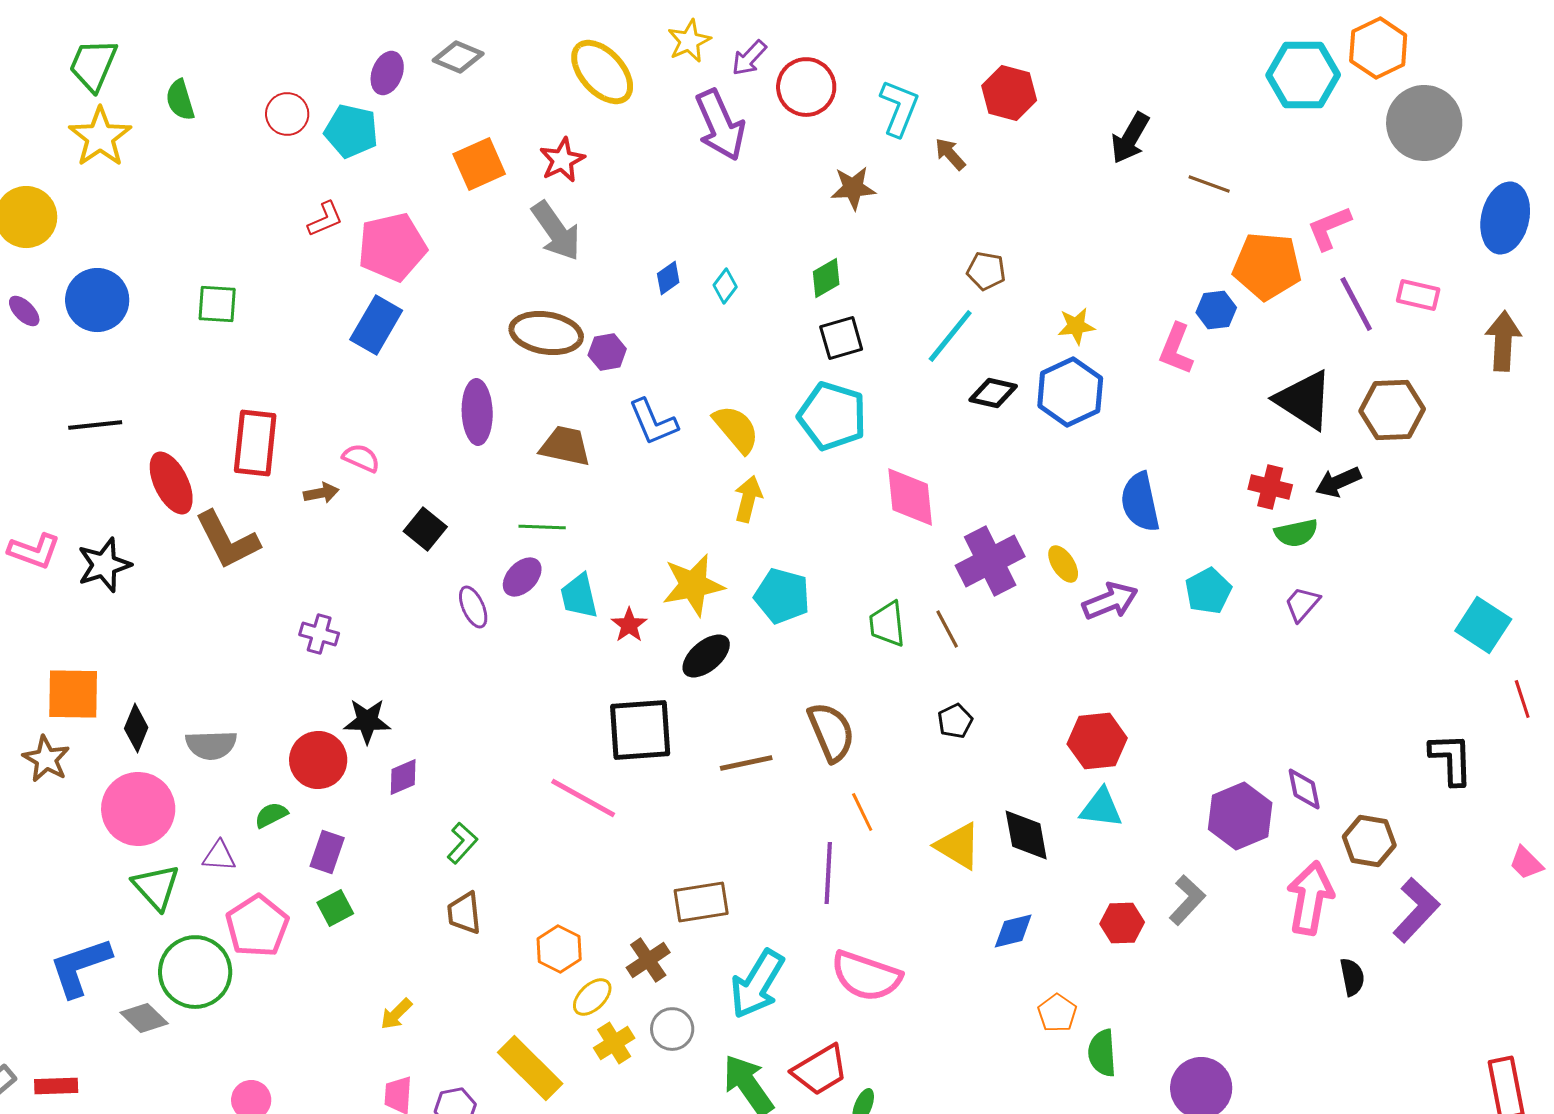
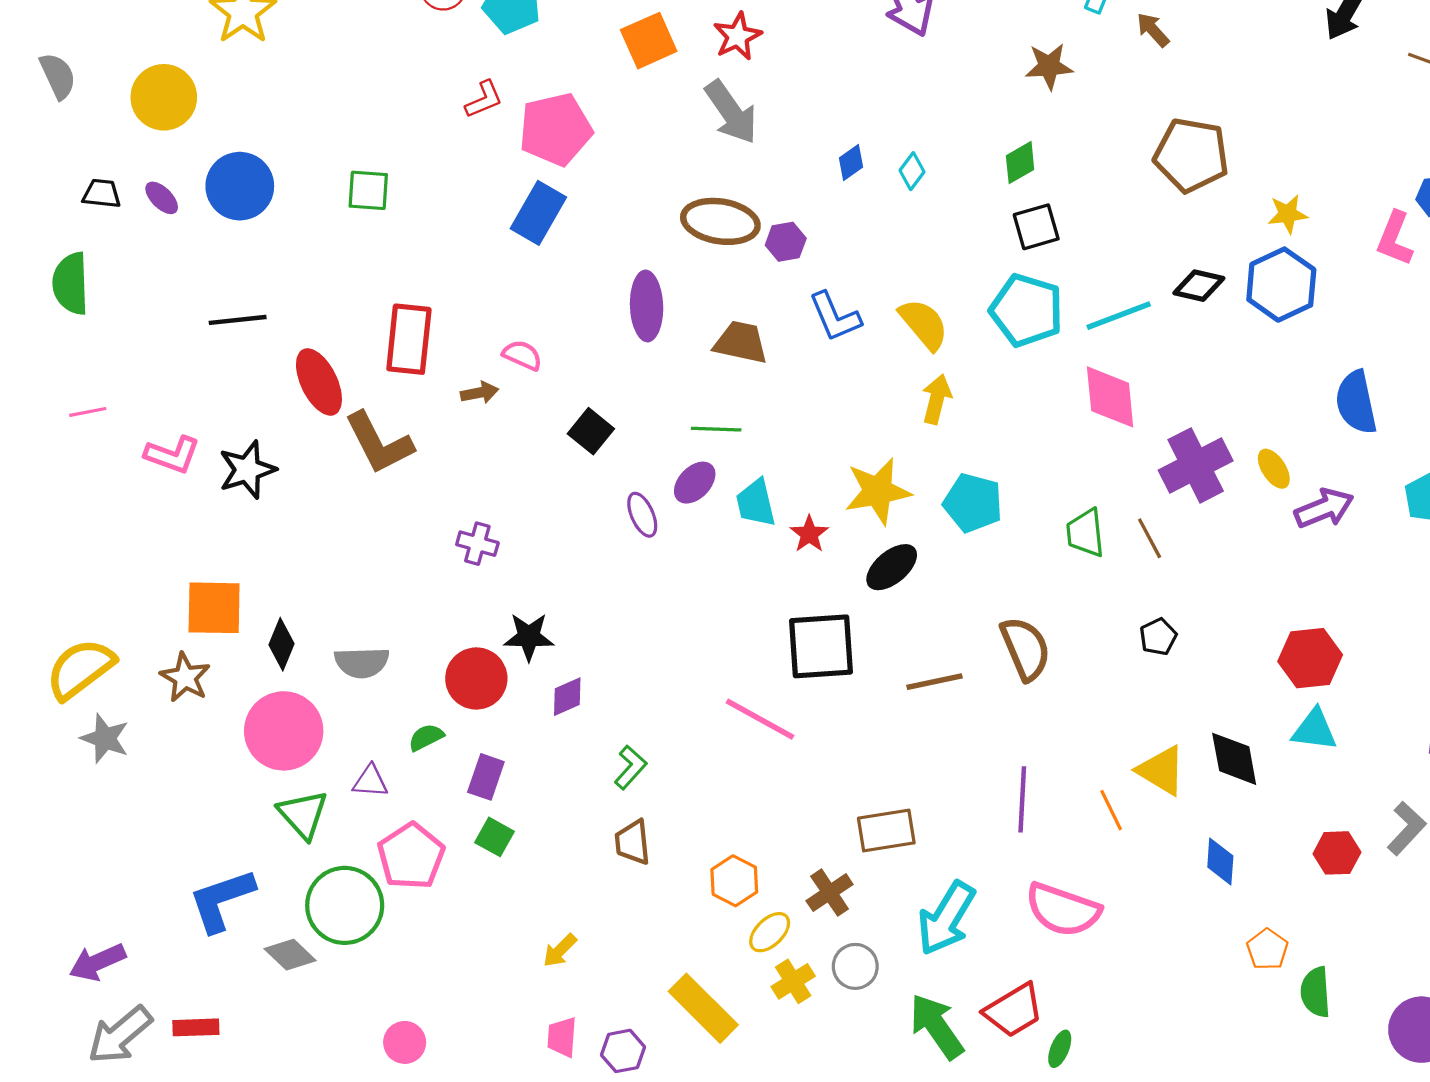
brown pentagon: (986, 271) -> (1191, 155), size x1.8
cyan line: (950, 336) -> (1119, 316), moved, turned 30
orange line: (862, 812) -> (1111, 810), moved
green square: (335, 908) -> (495, 837), turned -33
blue diamond: (1013, 931) -> (1220, 862), turned -72

